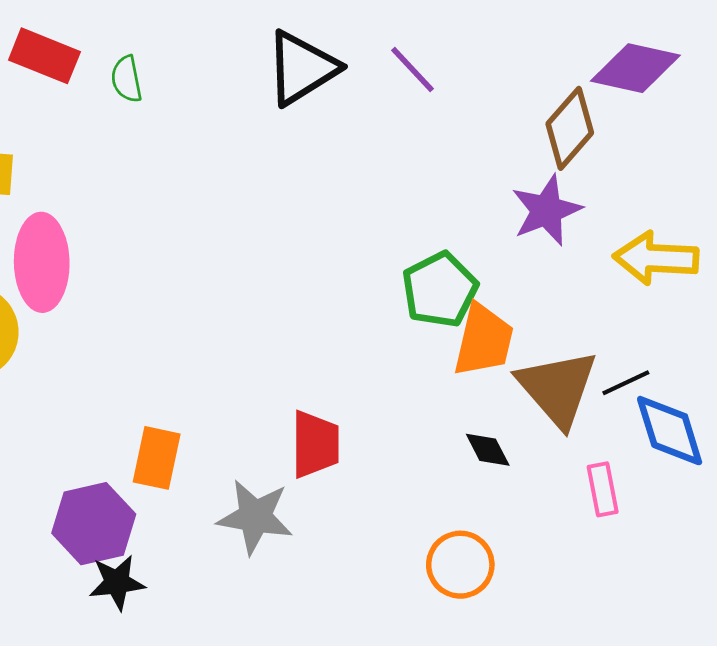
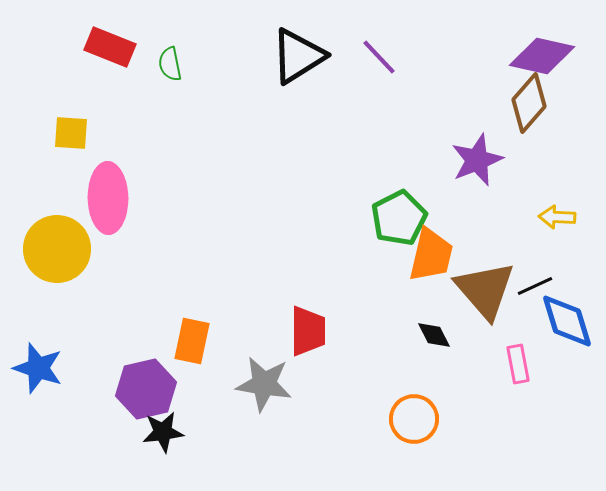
brown diamond: (570, 128) -> (529, 103), moved
yellow arrow: (656, 258) -> (557, 217), moved, size x0.6

